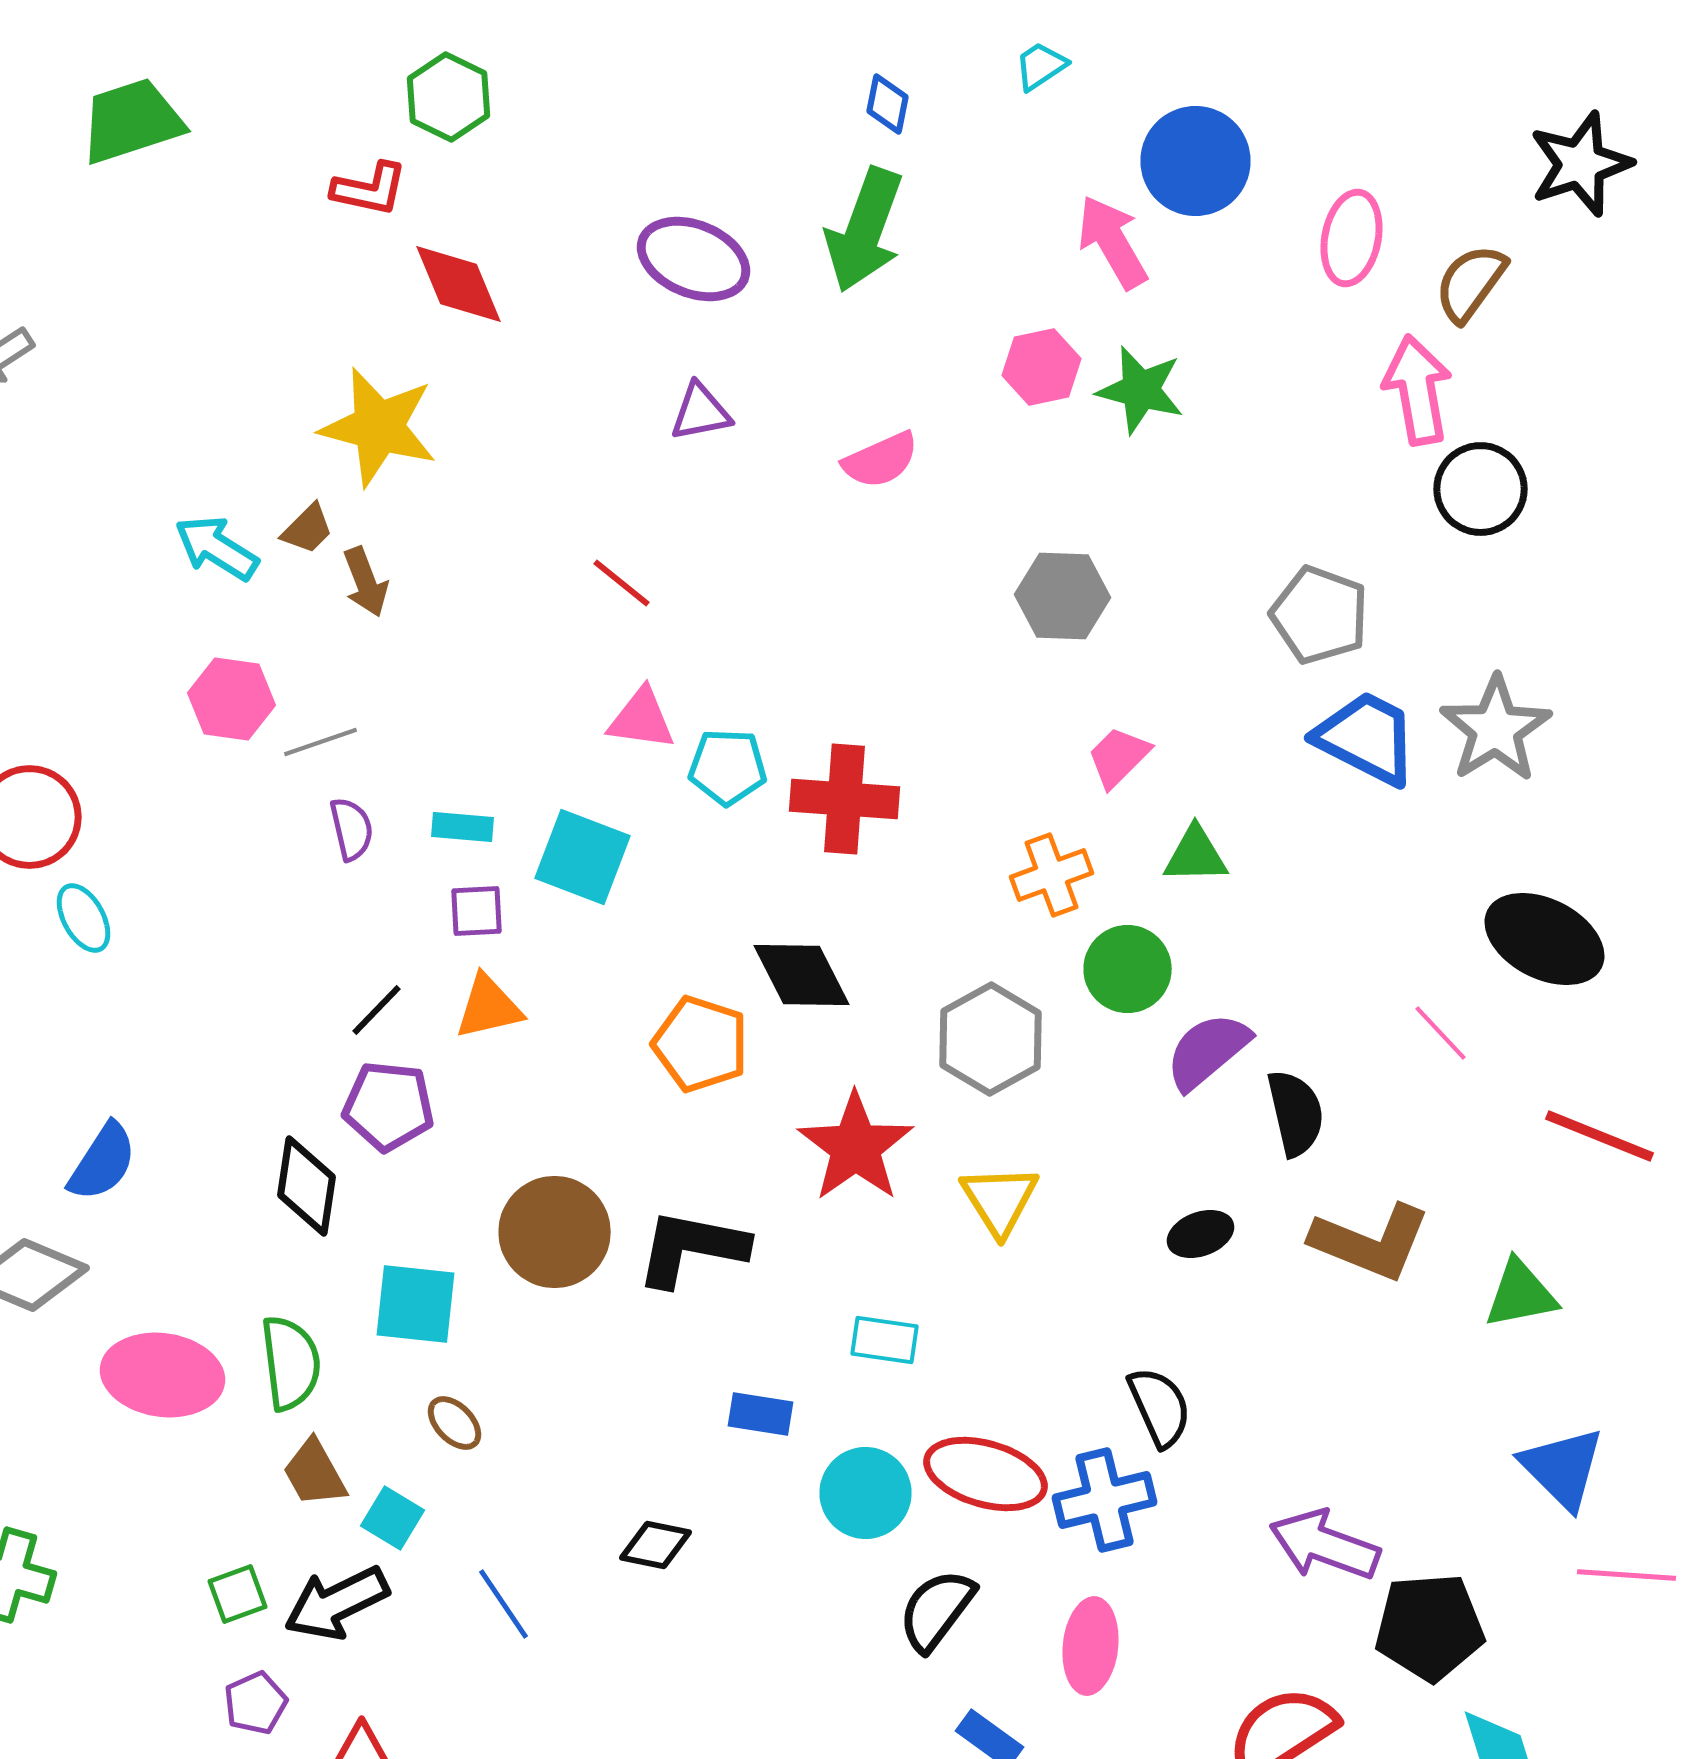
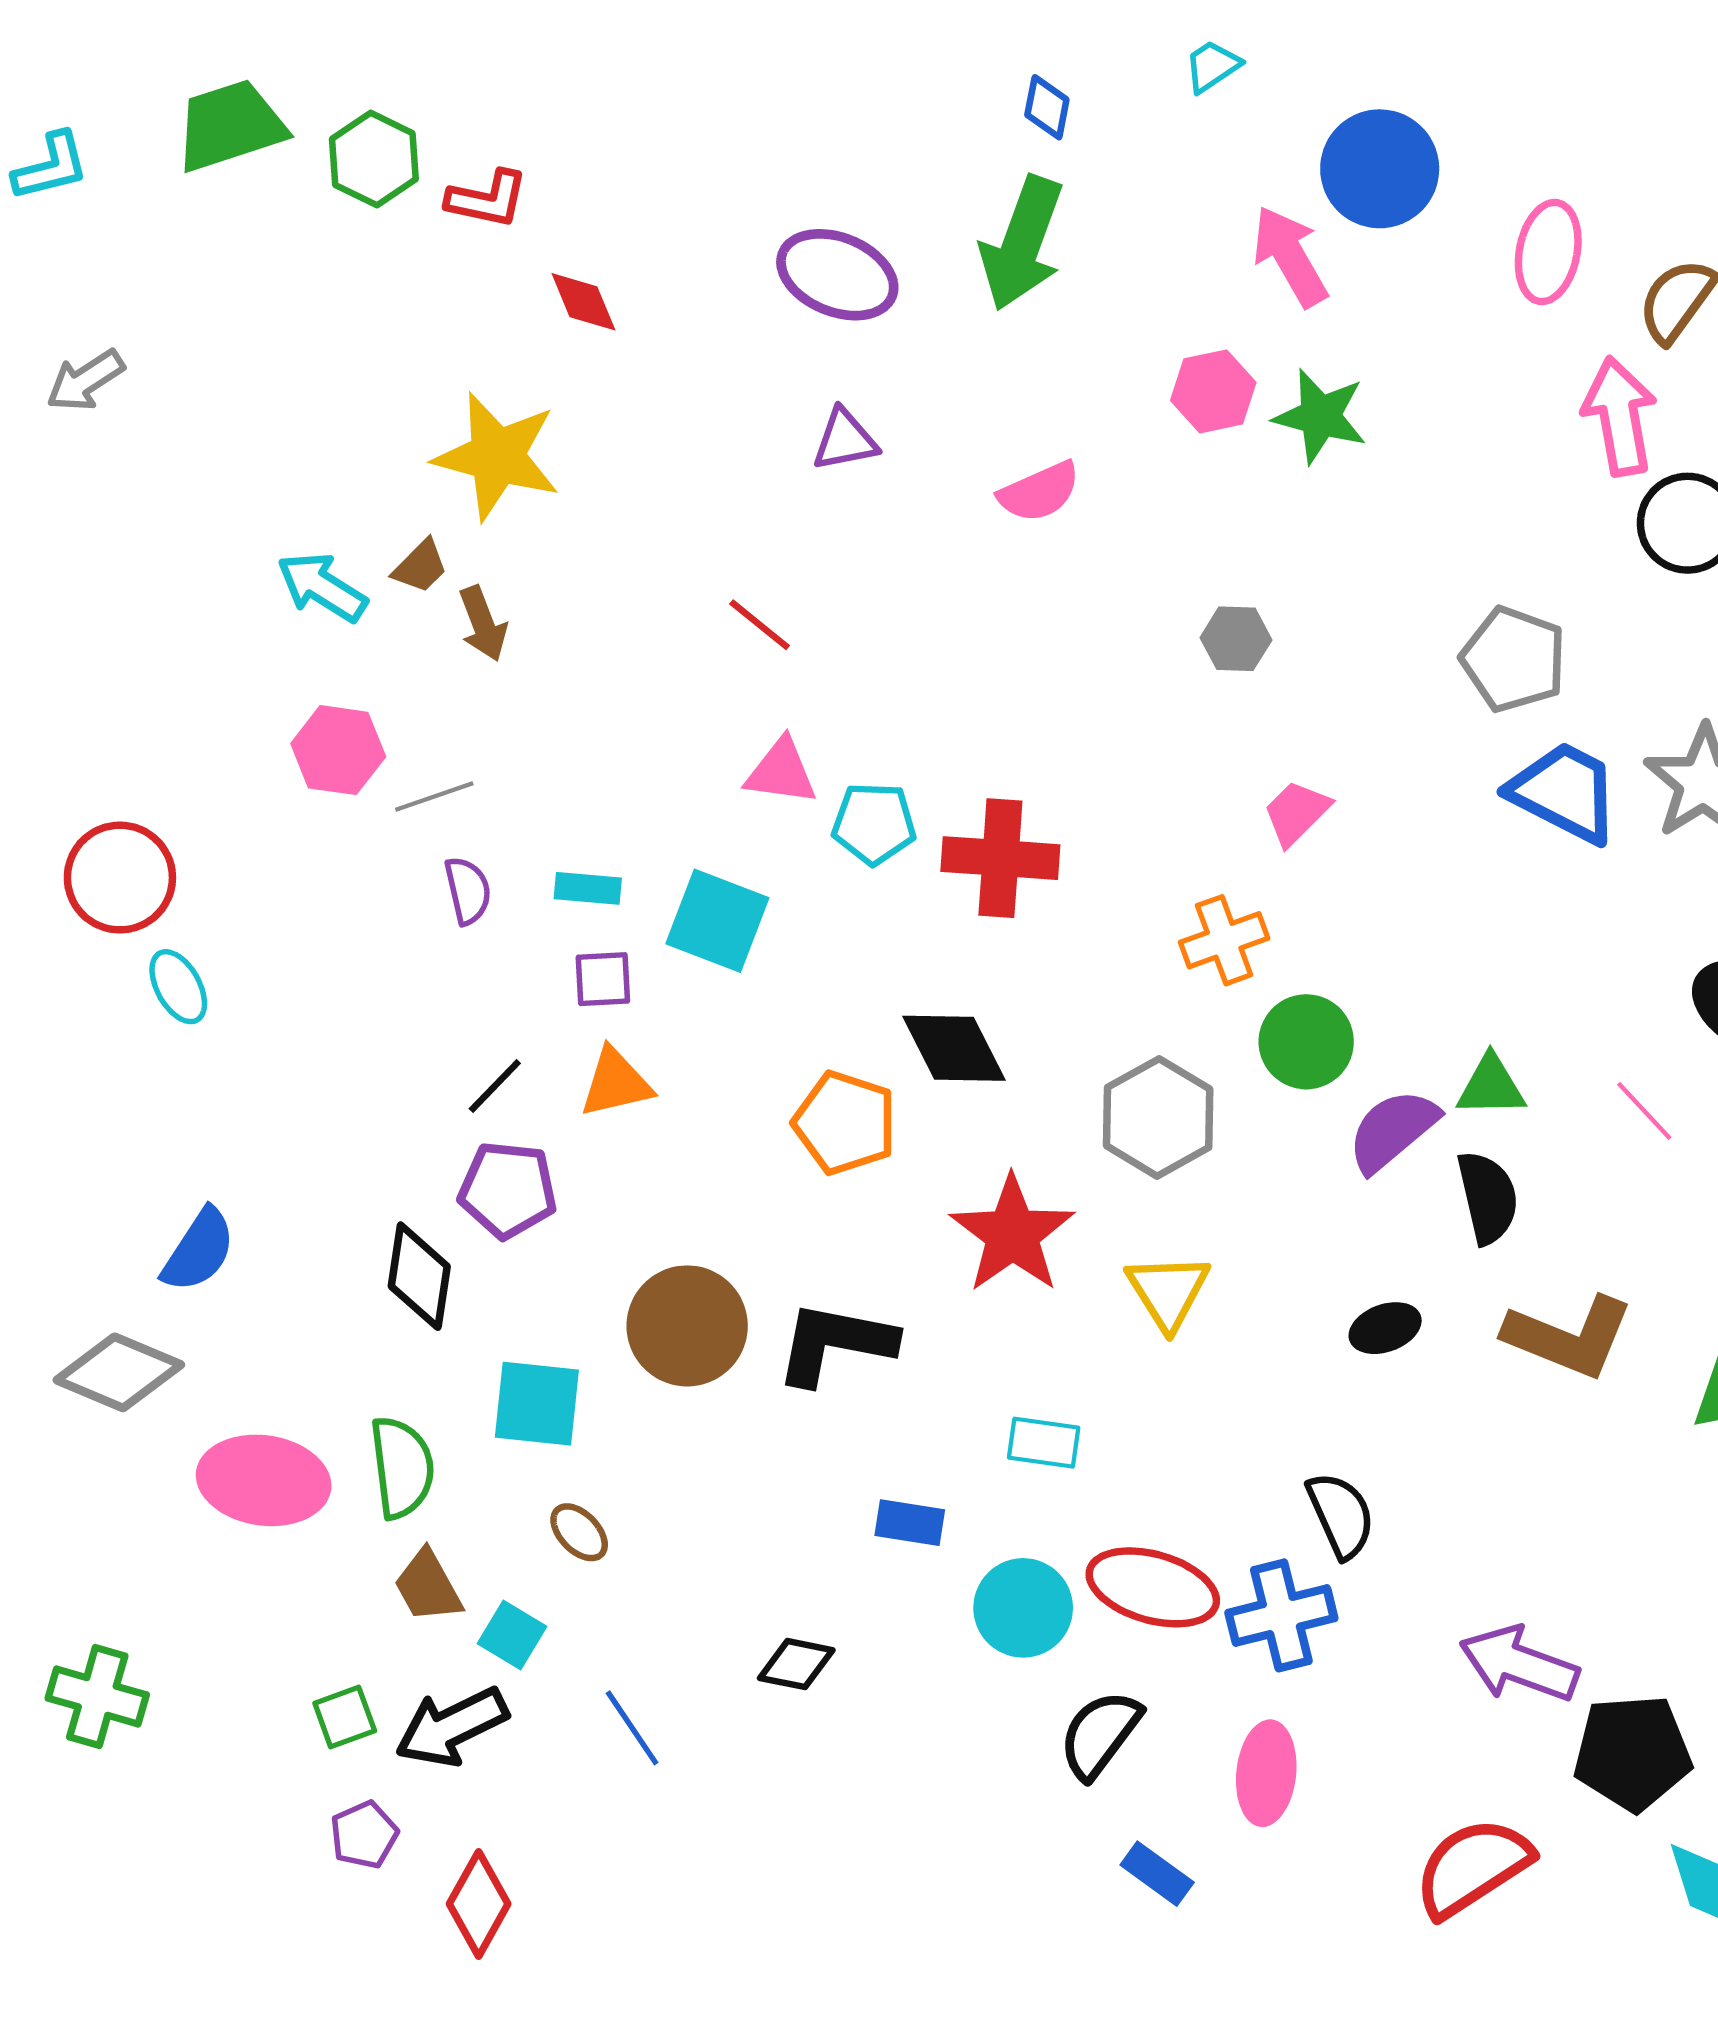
green hexagon: (448, 97) -> (374, 159), moved
red diamond: (458, 284) -> (583, 302), size x0.7
gray hexagon: (1062, 596) -> (1236, 639), size x0.7
green triangle: (1196, 855) -> (1491, 1086), moved

